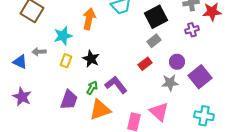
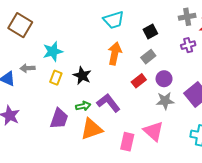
black square: (156, 17) -> (150, 31), size x0.6
orange arrow: (89, 19) -> (115, 54), moved
purple circle: (177, 62) -> (164, 79), moved
green arrow: (92, 88) -> (83, 106), turned 48

